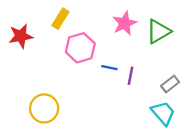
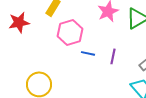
blue line: (109, 68) -> (88, 53), moved

